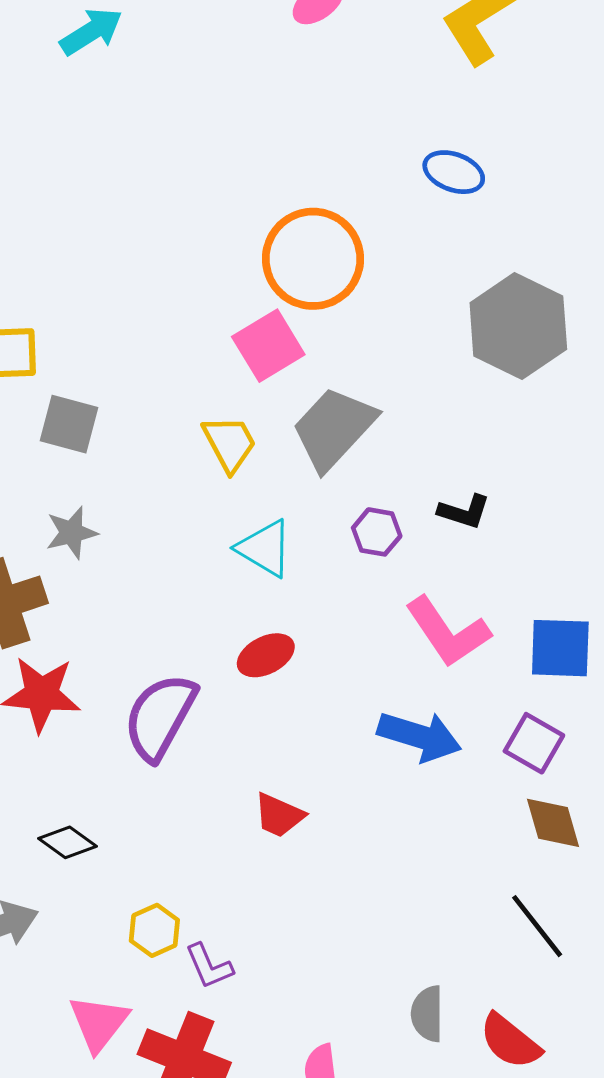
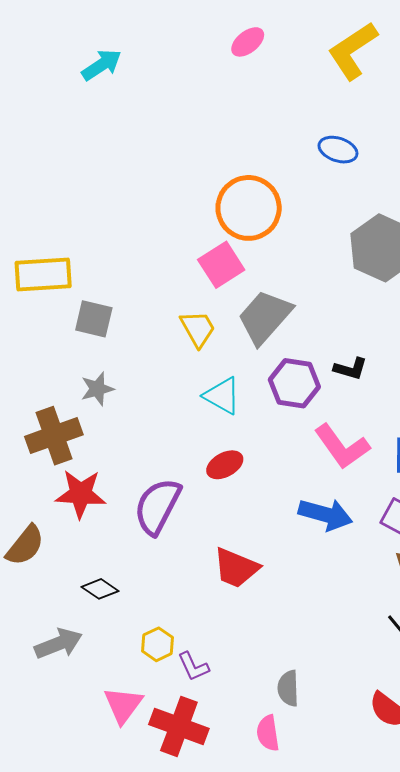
purple hexagon: (377, 532) -> (294, 383), size x1.6
red trapezoid: (279, 815) -> (236, 568), size x1.4
gray semicircle: (427, 1014) -> (288, 688), moved

